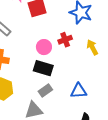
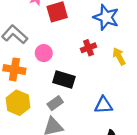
pink circle: (44, 47) -> (44, 53), moved
gray rectangle: (45, 91) -> (55, 103), moved

